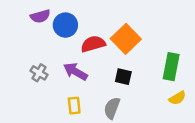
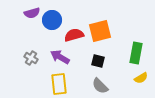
orange square: (126, 39) -> (100, 31), turned 30
yellow rectangle: (74, 106) -> (59, 84), size x1.5
gray semicircle: (112, 108) -> (100, 86), moved, turned -66

